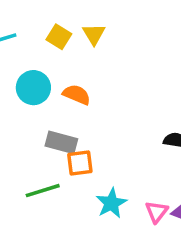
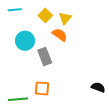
orange semicircle: (77, 95) -> (60, 35), moved
gray rectangle: (61, 142) -> (45, 57), moved, turned 42

